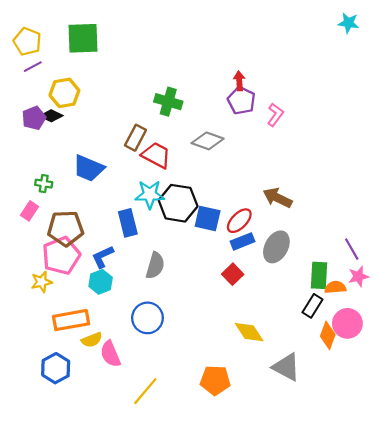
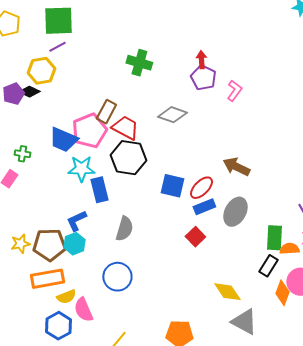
purple line: (33, 67) -> (57, 47), moved
green cross: (168, 102) -> (139, 63), moved
cyan star: (150, 194) -> (81, 169), moved
black hexagon: (178, 203) -> (128, 158), moved
brown pentagon: (66, 228) -> (49, 245), moved
pink pentagon: (61, 256) -> (89, 131), moved
yellow diamond: (249, 332) -> (227, 292), moved
blue hexagon: (56, 368) -> (58, 326), moved

